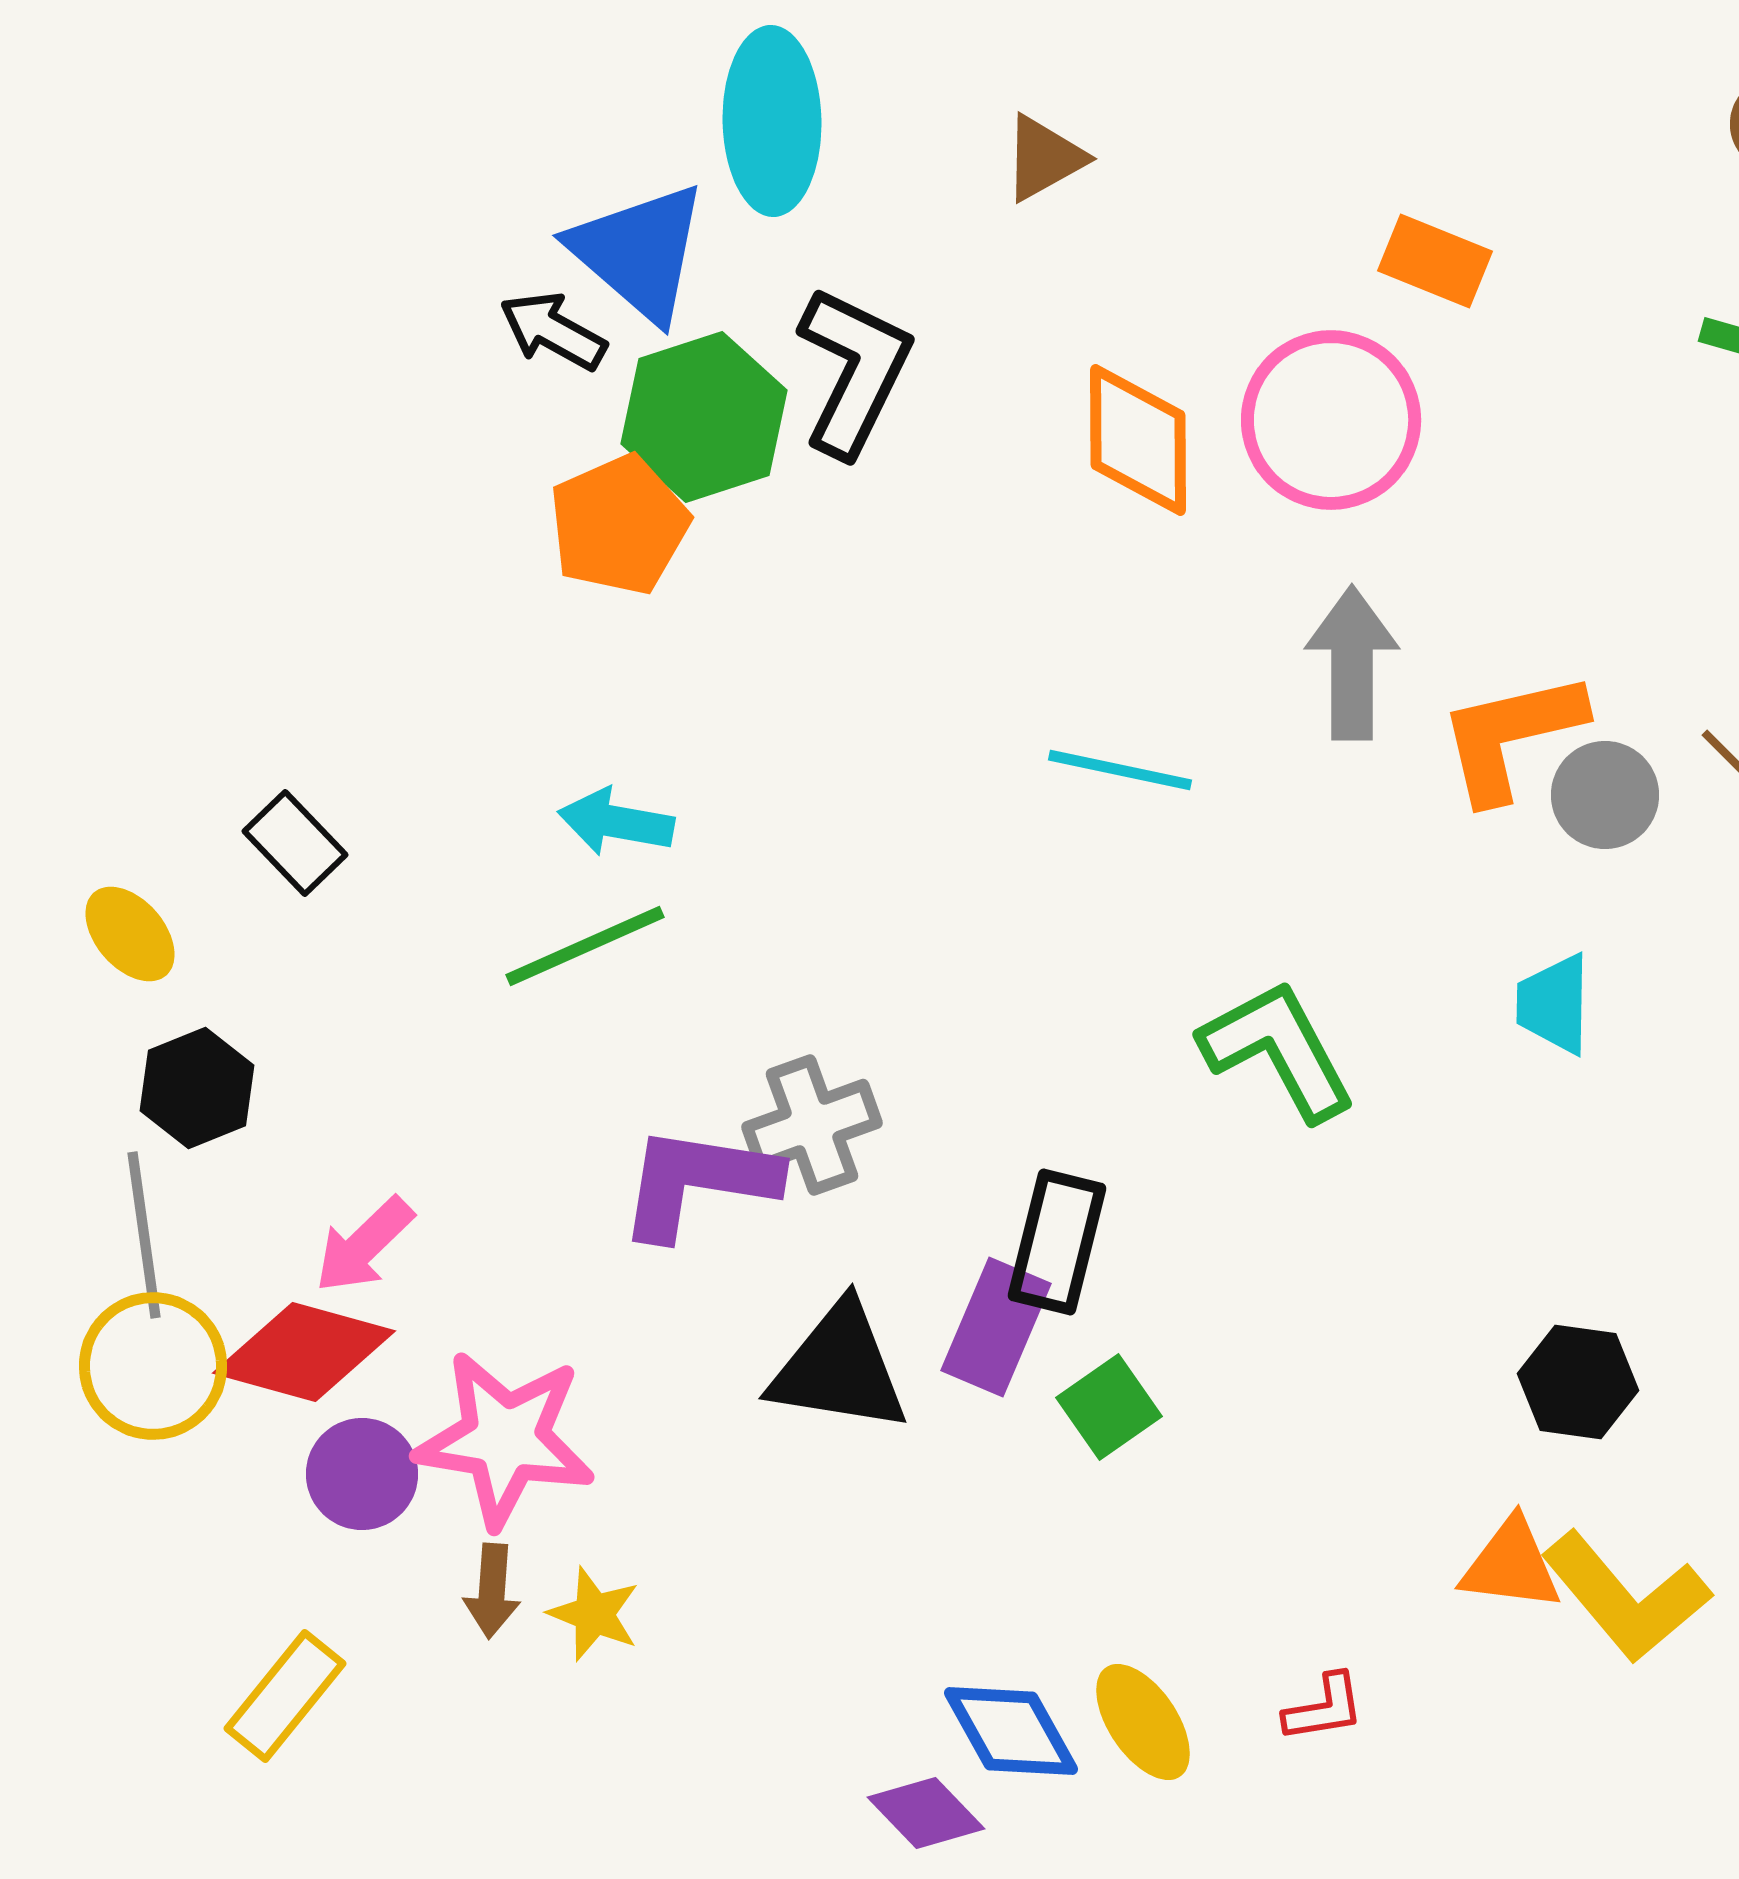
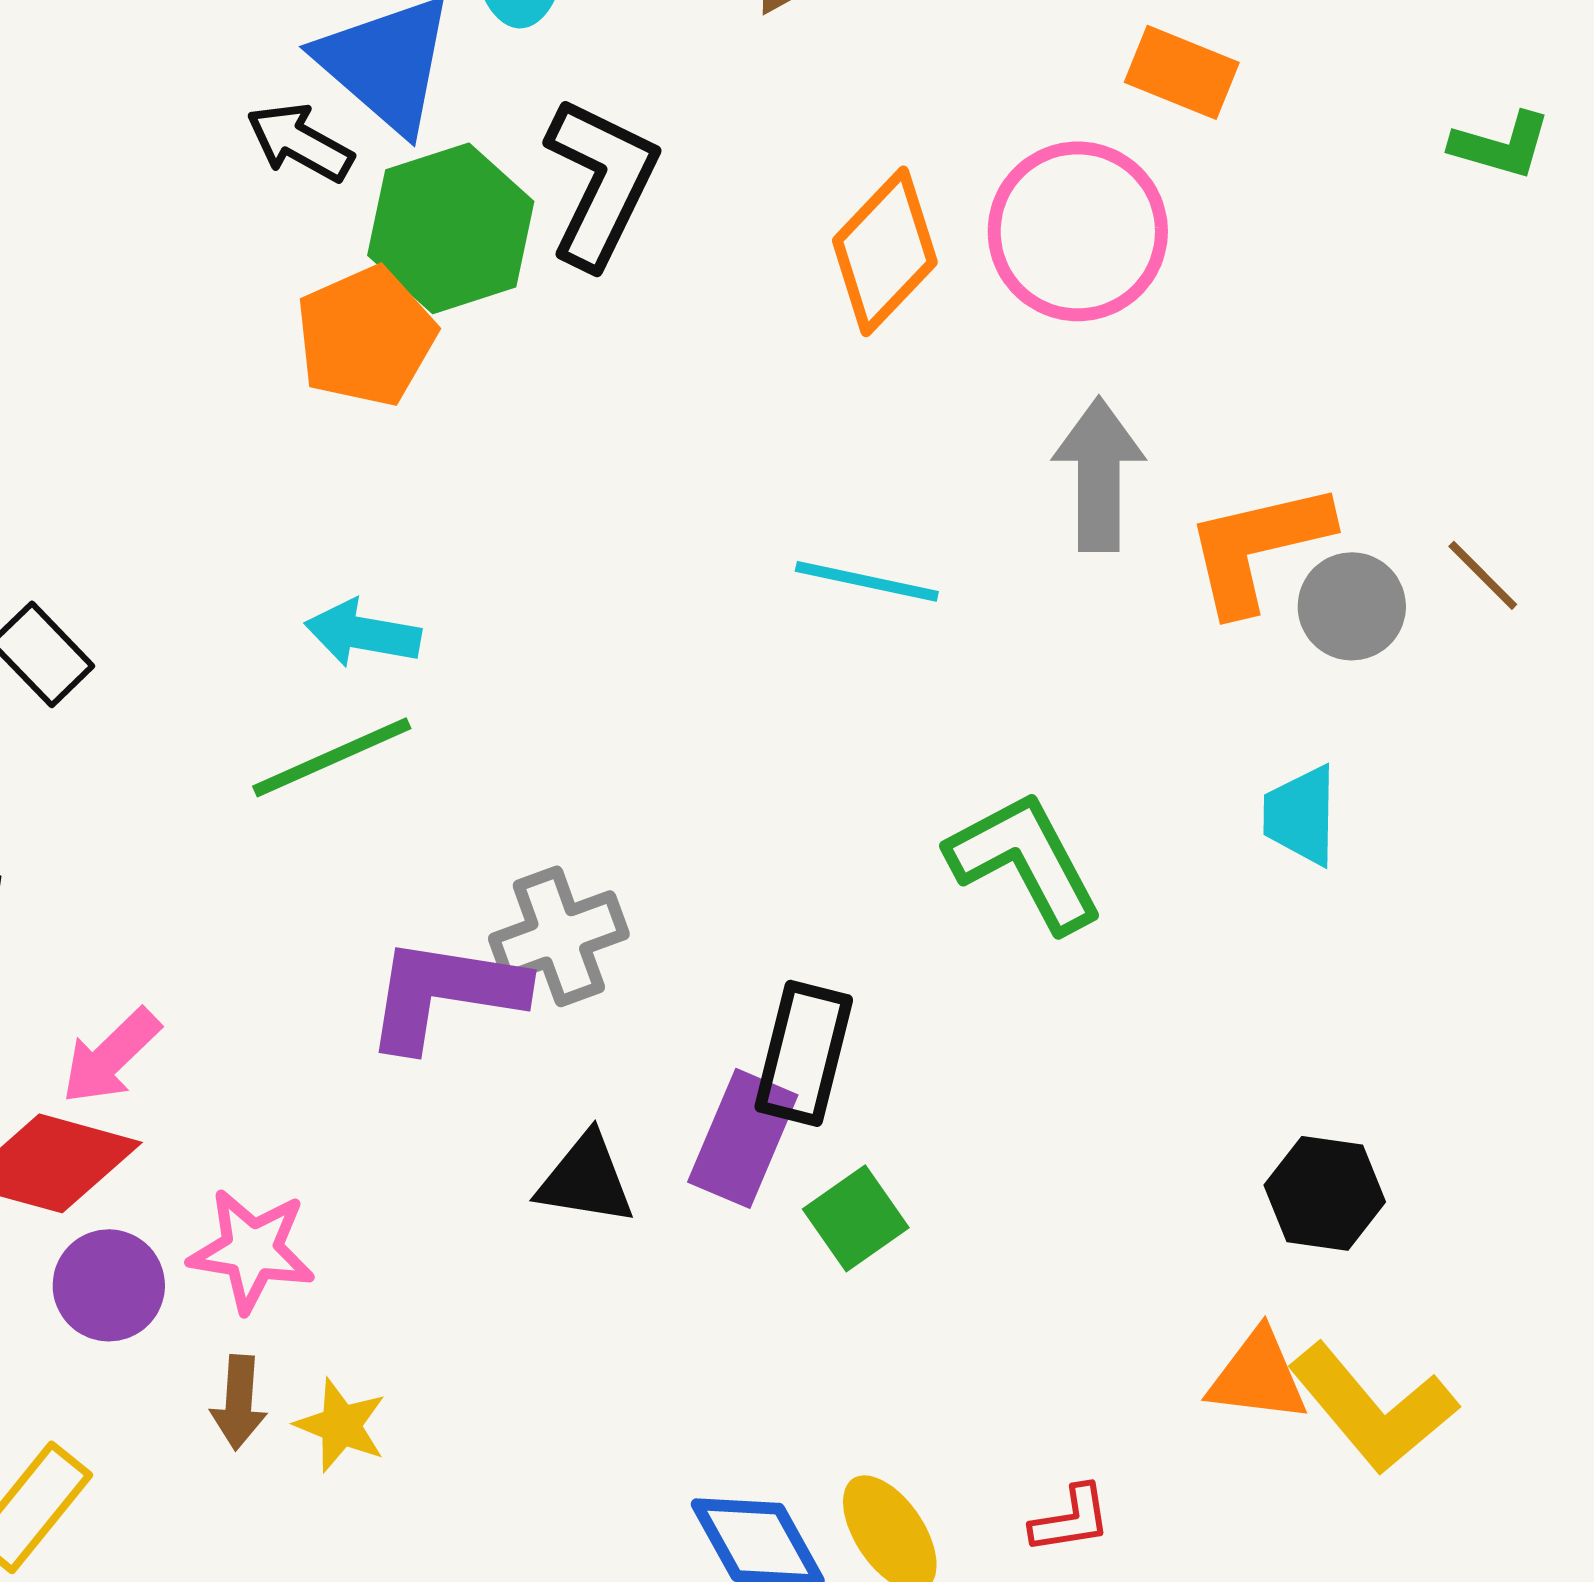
orange diamond: (1138, 440) -> (885, 251), turned 44
black triangle: (839, 1368) -> (586, 1179), size x0.7
pink star: (505, 1439) -> (252, 1250), size x0.7

